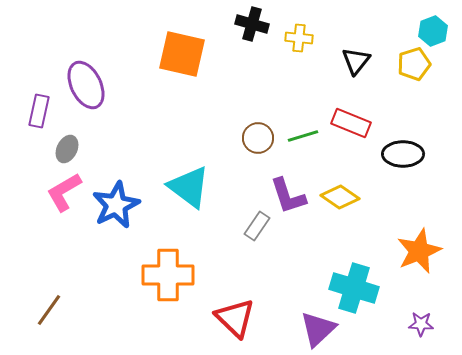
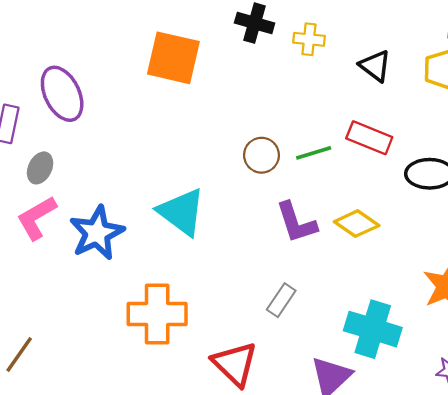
black triangle: (356, 61) -> (375, 66), turned -32
gray rectangle: (257, 226) -> (281, 300), moved

